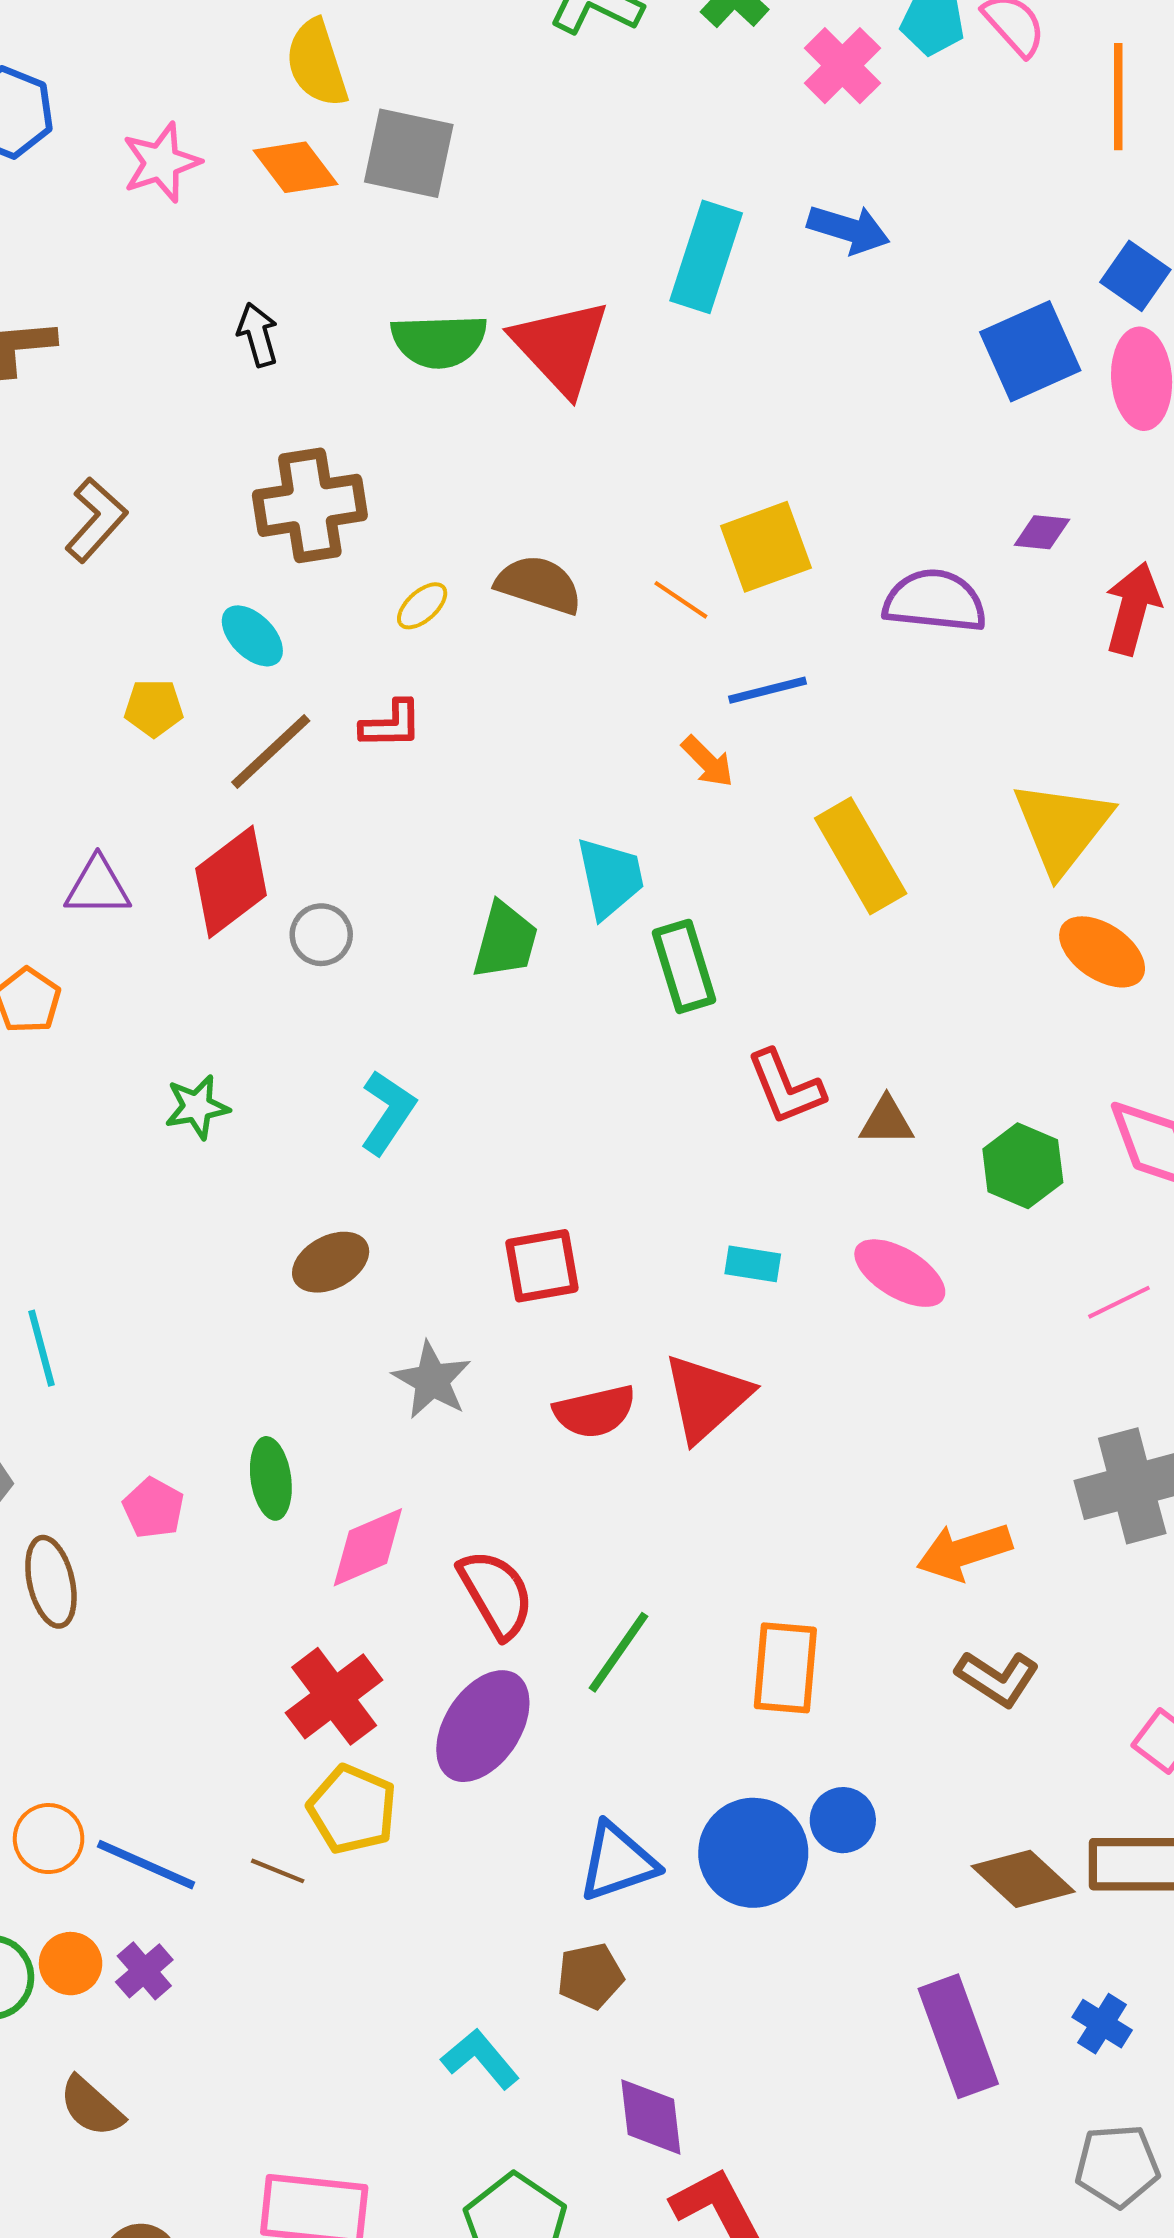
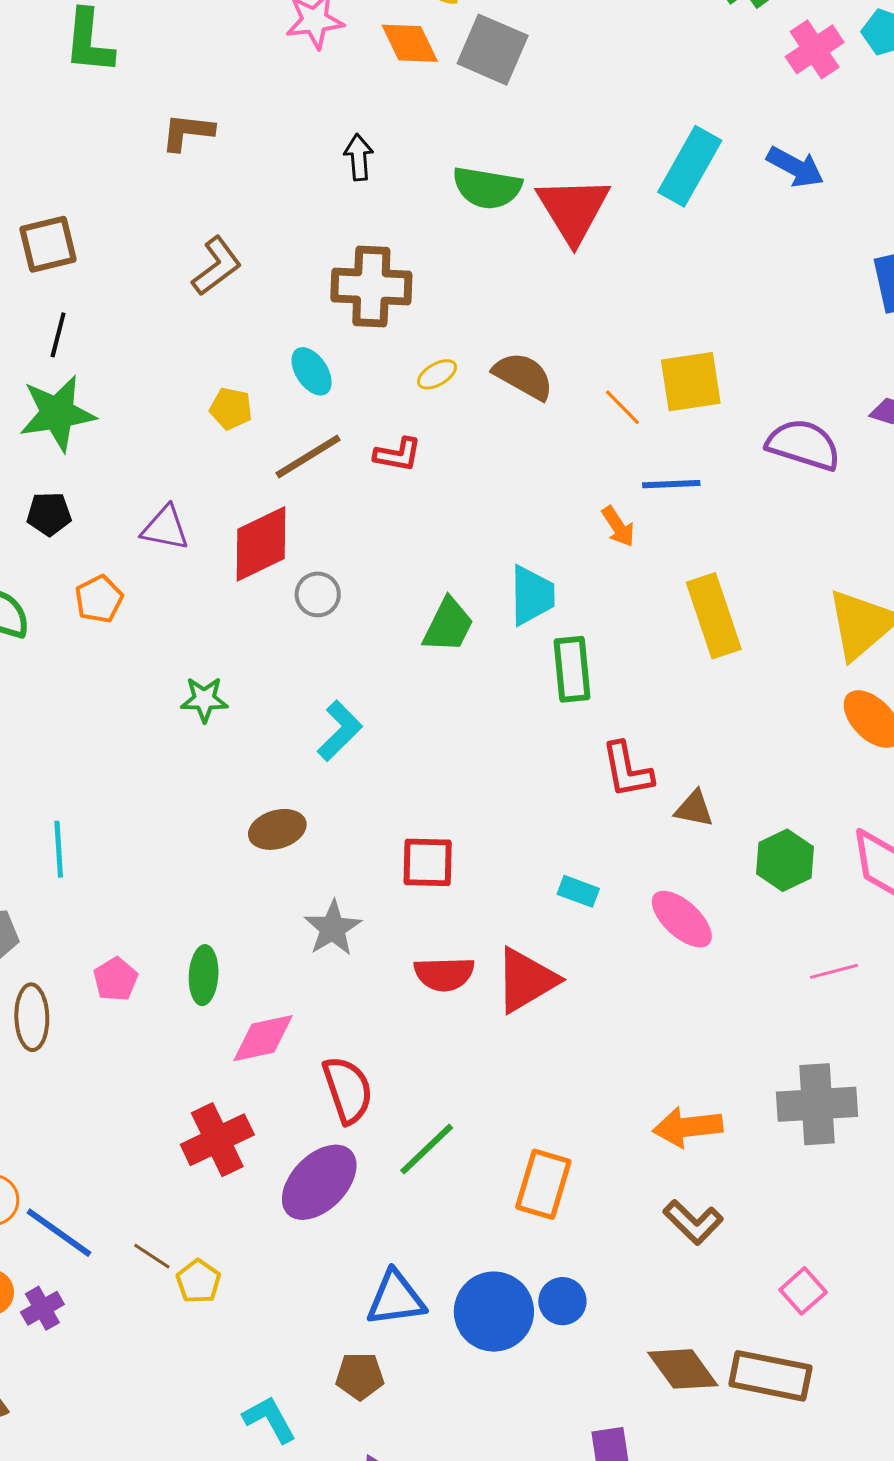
yellow pentagon: (352, 1809) -> (198, 1281), moved, size x0.7

